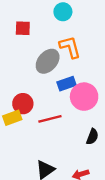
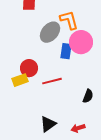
blue rectangle: (66, 84) -> (66, 51), turned -63
pink circle: (84, 97) -> (81, 42), moved

